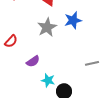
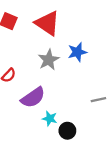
purple semicircle: (33, 61) -> (33, 97), size x1.6

